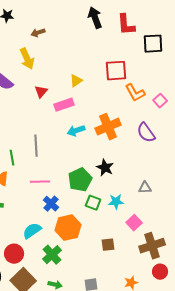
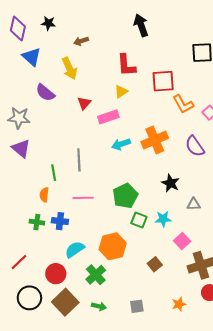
red L-shape: (126, 25) -> (126, 65), moved
black star: (105, 168) -> (171, 183), moved
blue cross: (51, 204) -> (60, 221), moved, turned -35
brown square: (108, 245) -> (155, 264), turned -32

